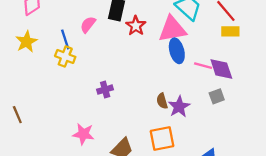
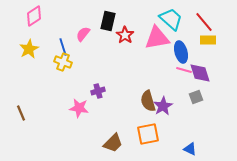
blue ellipse: (177, 51) -> (181, 52), moved
brown semicircle: (162, 101) -> (148, 101), size x1.5
pink star: (83, 134) -> (79, 108), moved

